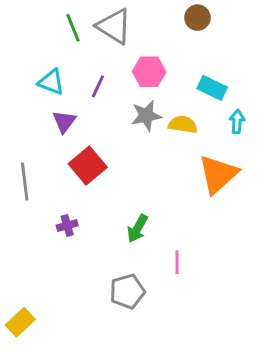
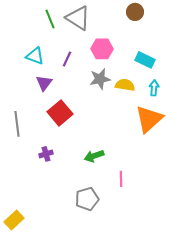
cyan arrow: (237, 122) -> (154, 88), moved
green arrow: (137, 228) -> (94, 156), turned 42

